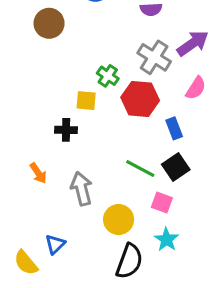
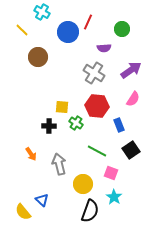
gray cross: (154, 57) -> (94, 73), moved
green cross: (108, 76) -> (76, 123), moved
black square: (176, 167) -> (131, 150), moved
blue triangle: (55, 244) -> (42, 200), turned -32

